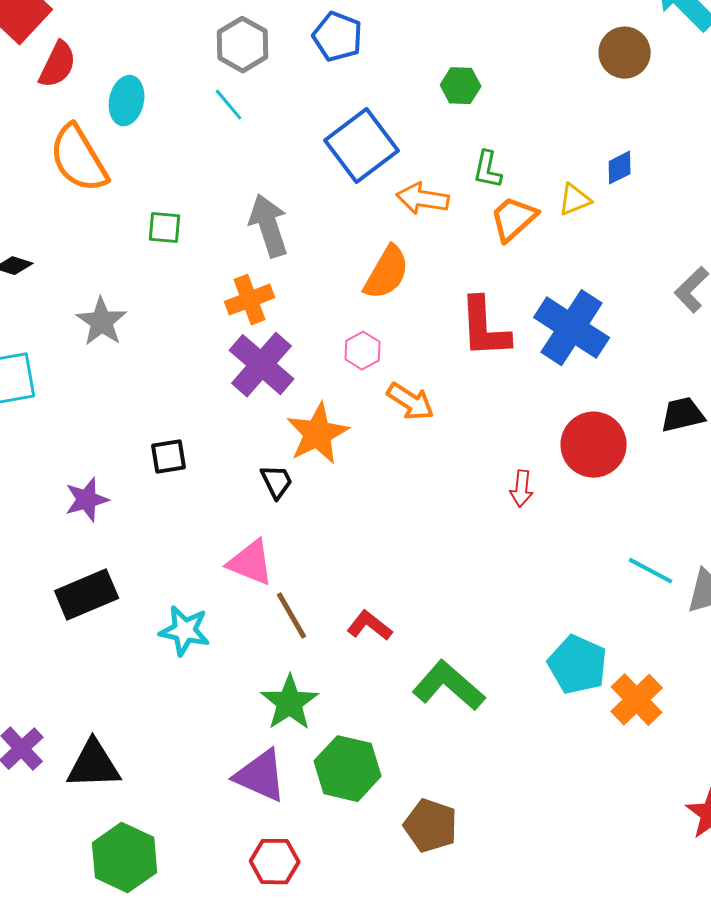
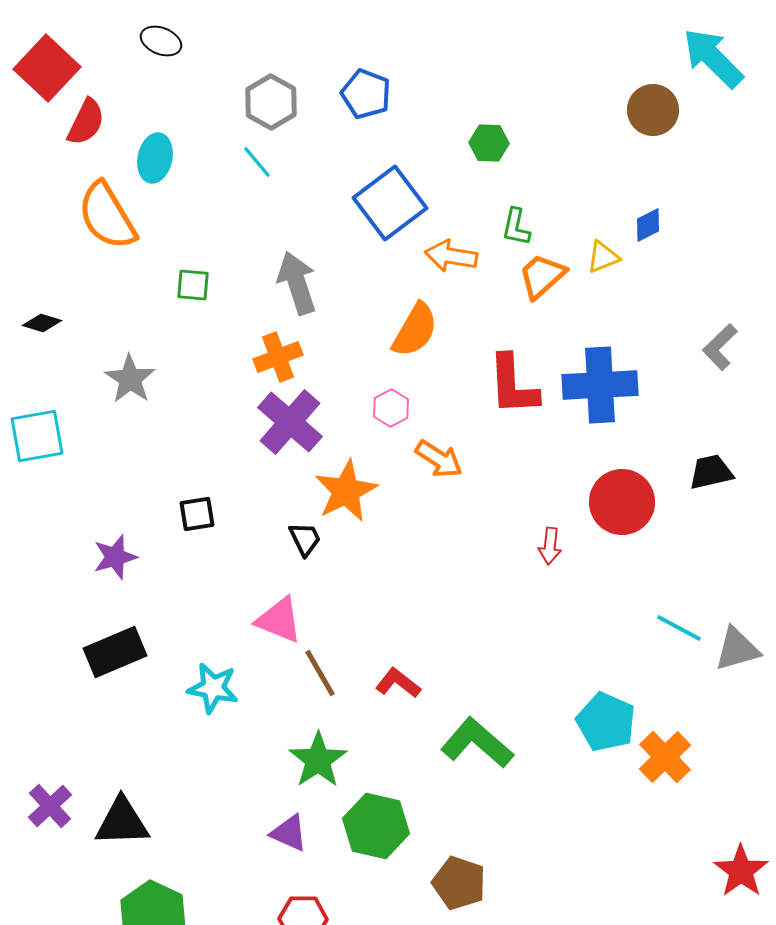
blue cross: (572, 328) -> (600, 385), turned -36
purple triangle: (261, 776) -> (289, 833), size x0.7

